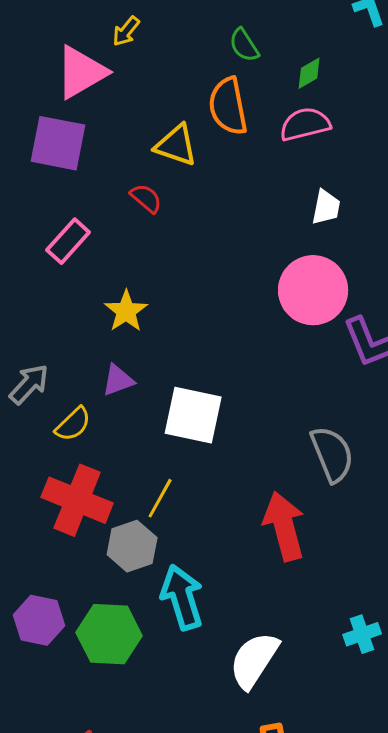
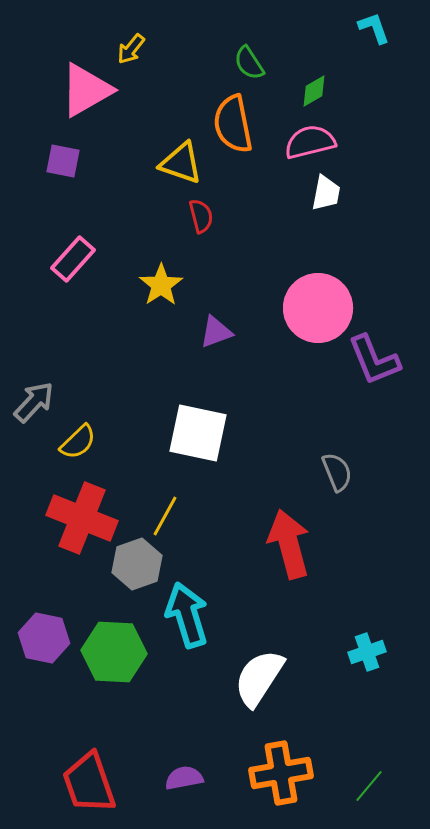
purple square: (58, 143) -> (63, 161), size x0.6
red semicircle: (146, 198) -> (201, 216), moved, turned 36
white trapezoid: (326, 207) -> (326, 193), moved
yellow star: (126, 311) -> (161, 285), moved
purple triangle: (118, 380) -> (216, 332), moved
gray semicircle: (332, 454) -> (337, 472), size x0.7

